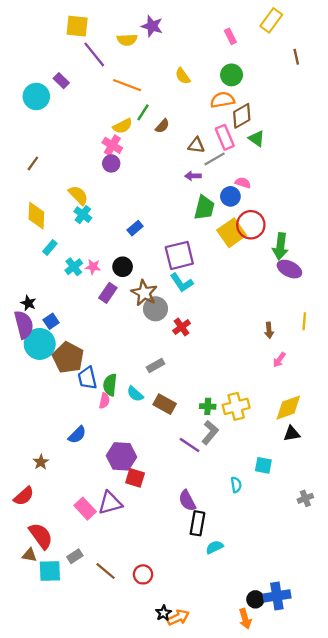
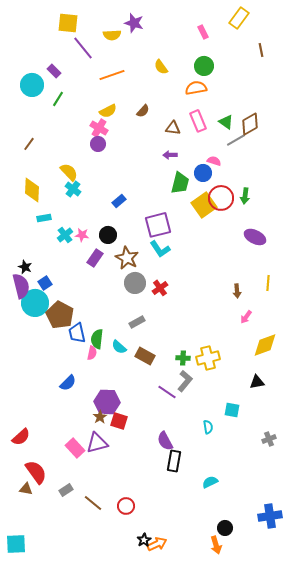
orange line: (127, 85) -> (112, 75), turned -40
green line: (143, 112) -> (58, 99), moved
brown diamond: (242, 116) -> (250, 124), moved
gray line: (215, 159) -> (236, 140), moved
green arrow: (280, 246) -> (245, 196), moved, size x0.7
cyan rectangle: (50, 247) -> (44, 218), turned 40
gray circle: (155, 309) -> (135, 283), moved
yellow diamond: (288, 408) -> (265, 345), moved
brown star: (41, 462) -> (100, 417), moved
cyan semicircle: (215, 547) -> (210, 482), moved
cyan square: (50, 571) -> (16, 544), moved
blue cross: (277, 596) -> (270, 516), moved

